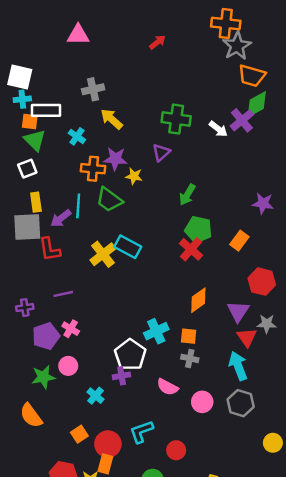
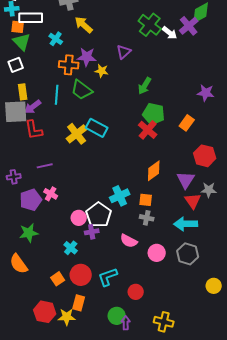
green cross: (176, 119) -> (150, 25), moved, turned 30
purple arrow: (61, 218) -> (33, 107), moved
pink circle: (68, 366) -> (79, 218), moved
cyan arrow: (238, 366) -> (186, 224), turned -70
red circle: (108, 444) -> (81, 275), moved

